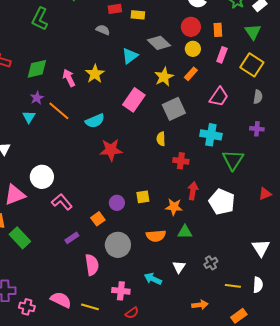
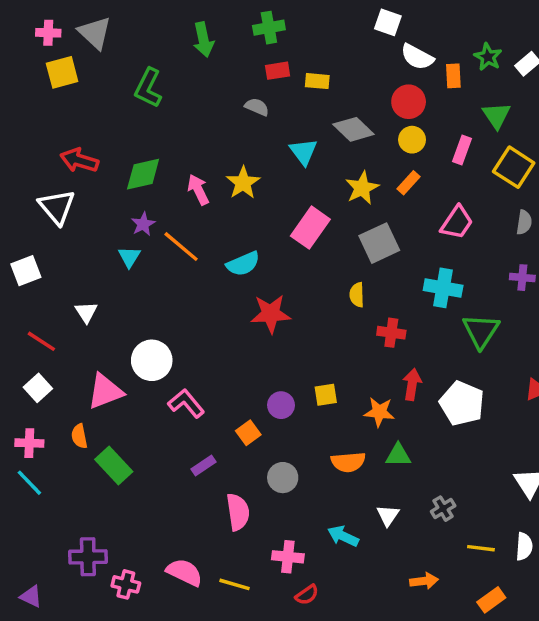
orange rectangle: (218, 30) -> (453, 76), moved
green triangle: (253, 32) -> (496, 116), moved
cyan triangle: (130, 56) -> (303, 152), turned -30
gray circle: (118, 245) -> (283, 478), size x0.7

